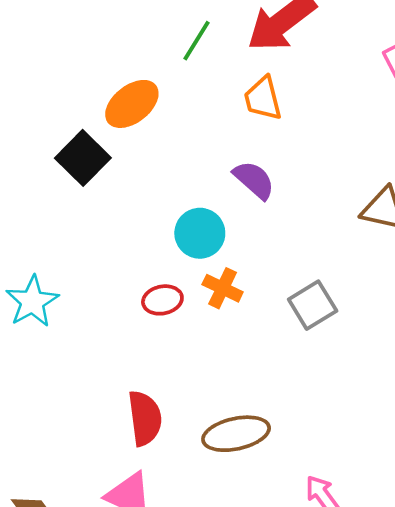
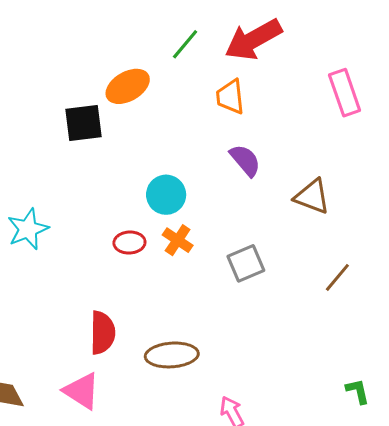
black square: (83, 158) -> (83, 123), turned 30
purple semicircle: (254, 180) -> (245, 160), moved

